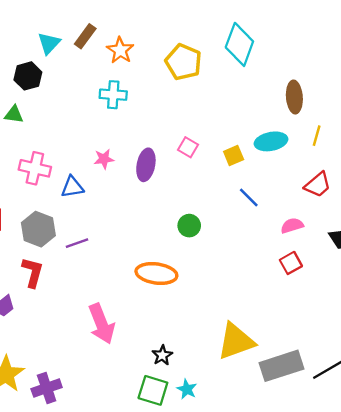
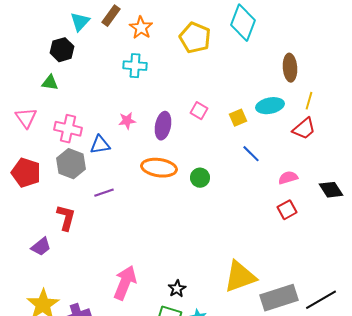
red trapezoid: (318, 185) -> (304, 129), moved
gray hexagon: (38, 229) -> (71, 164), moved
orange ellipse: (156, 273) -> (159, 168), moved
pink arrow: (102, 324) -> (125, 283), moved, turned -136

